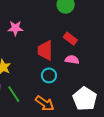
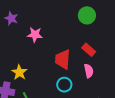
pink semicircle: (72, 60) -> (89, 71), turned 64

